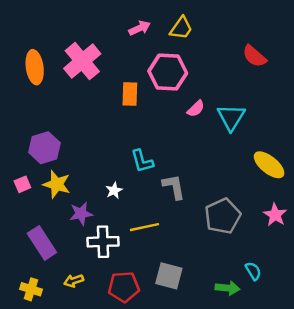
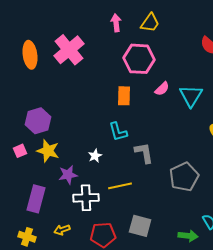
pink arrow: (140, 28) -> (116, 23), turned -72
orange rectangle: (130, 94) -> (124, 96), moved
purple rectangle: (42, 243) -> (36, 199), turned 48

